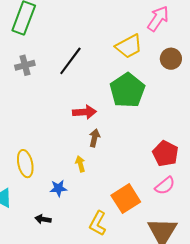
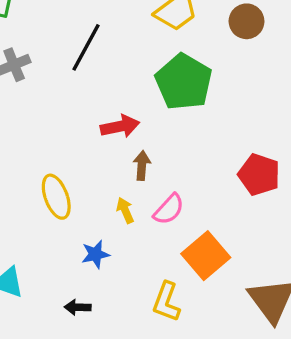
yellow ellipse: (25, 164) -> (56, 197), moved
pink semicircle: (165, 186) -> (169, 209), moved

